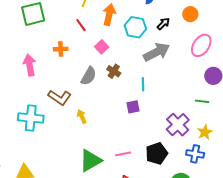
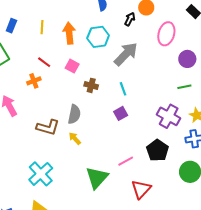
black arrow: (163, 24) -> (130, 19), moved
red line: (81, 25) -> (44, 62), moved
gray semicircle: (89, 76) -> (74, 114), moved
cyan cross: (31, 118) -> (41, 174), moved, turned -30

